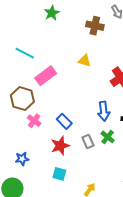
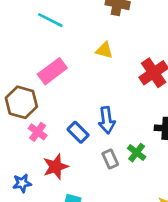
cyan line: (25, 53) -> (50, 20), moved
blue arrow: (104, 111) -> (107, 120), moved
red star: (60, 146) -> (56, 167), moved

